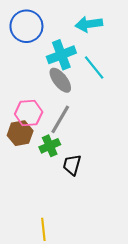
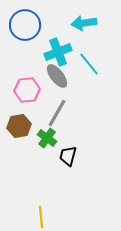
pink hexagon: (29, 113) -> (27, 90), moved
green cross: (50, 146) -> (47, 138), turned -30

